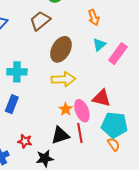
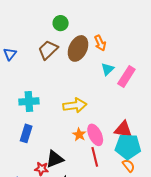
brown ellipse: (61, 49) -> (78, 48), moved
red triangle: (102, 98) -> (123, 129), moved
black triangle: (60, 135) -> (55, 159), moved

